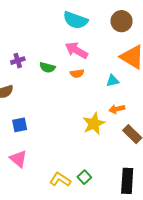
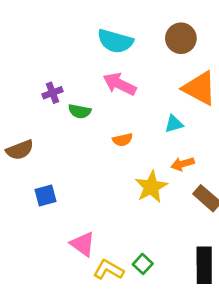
purple cross: (18, 61) -> (52, 93), moved
orange semicircle: (77, 73) -> (123, 140), moved
pink triangle: (18, 159) -> (83, 244), moved

